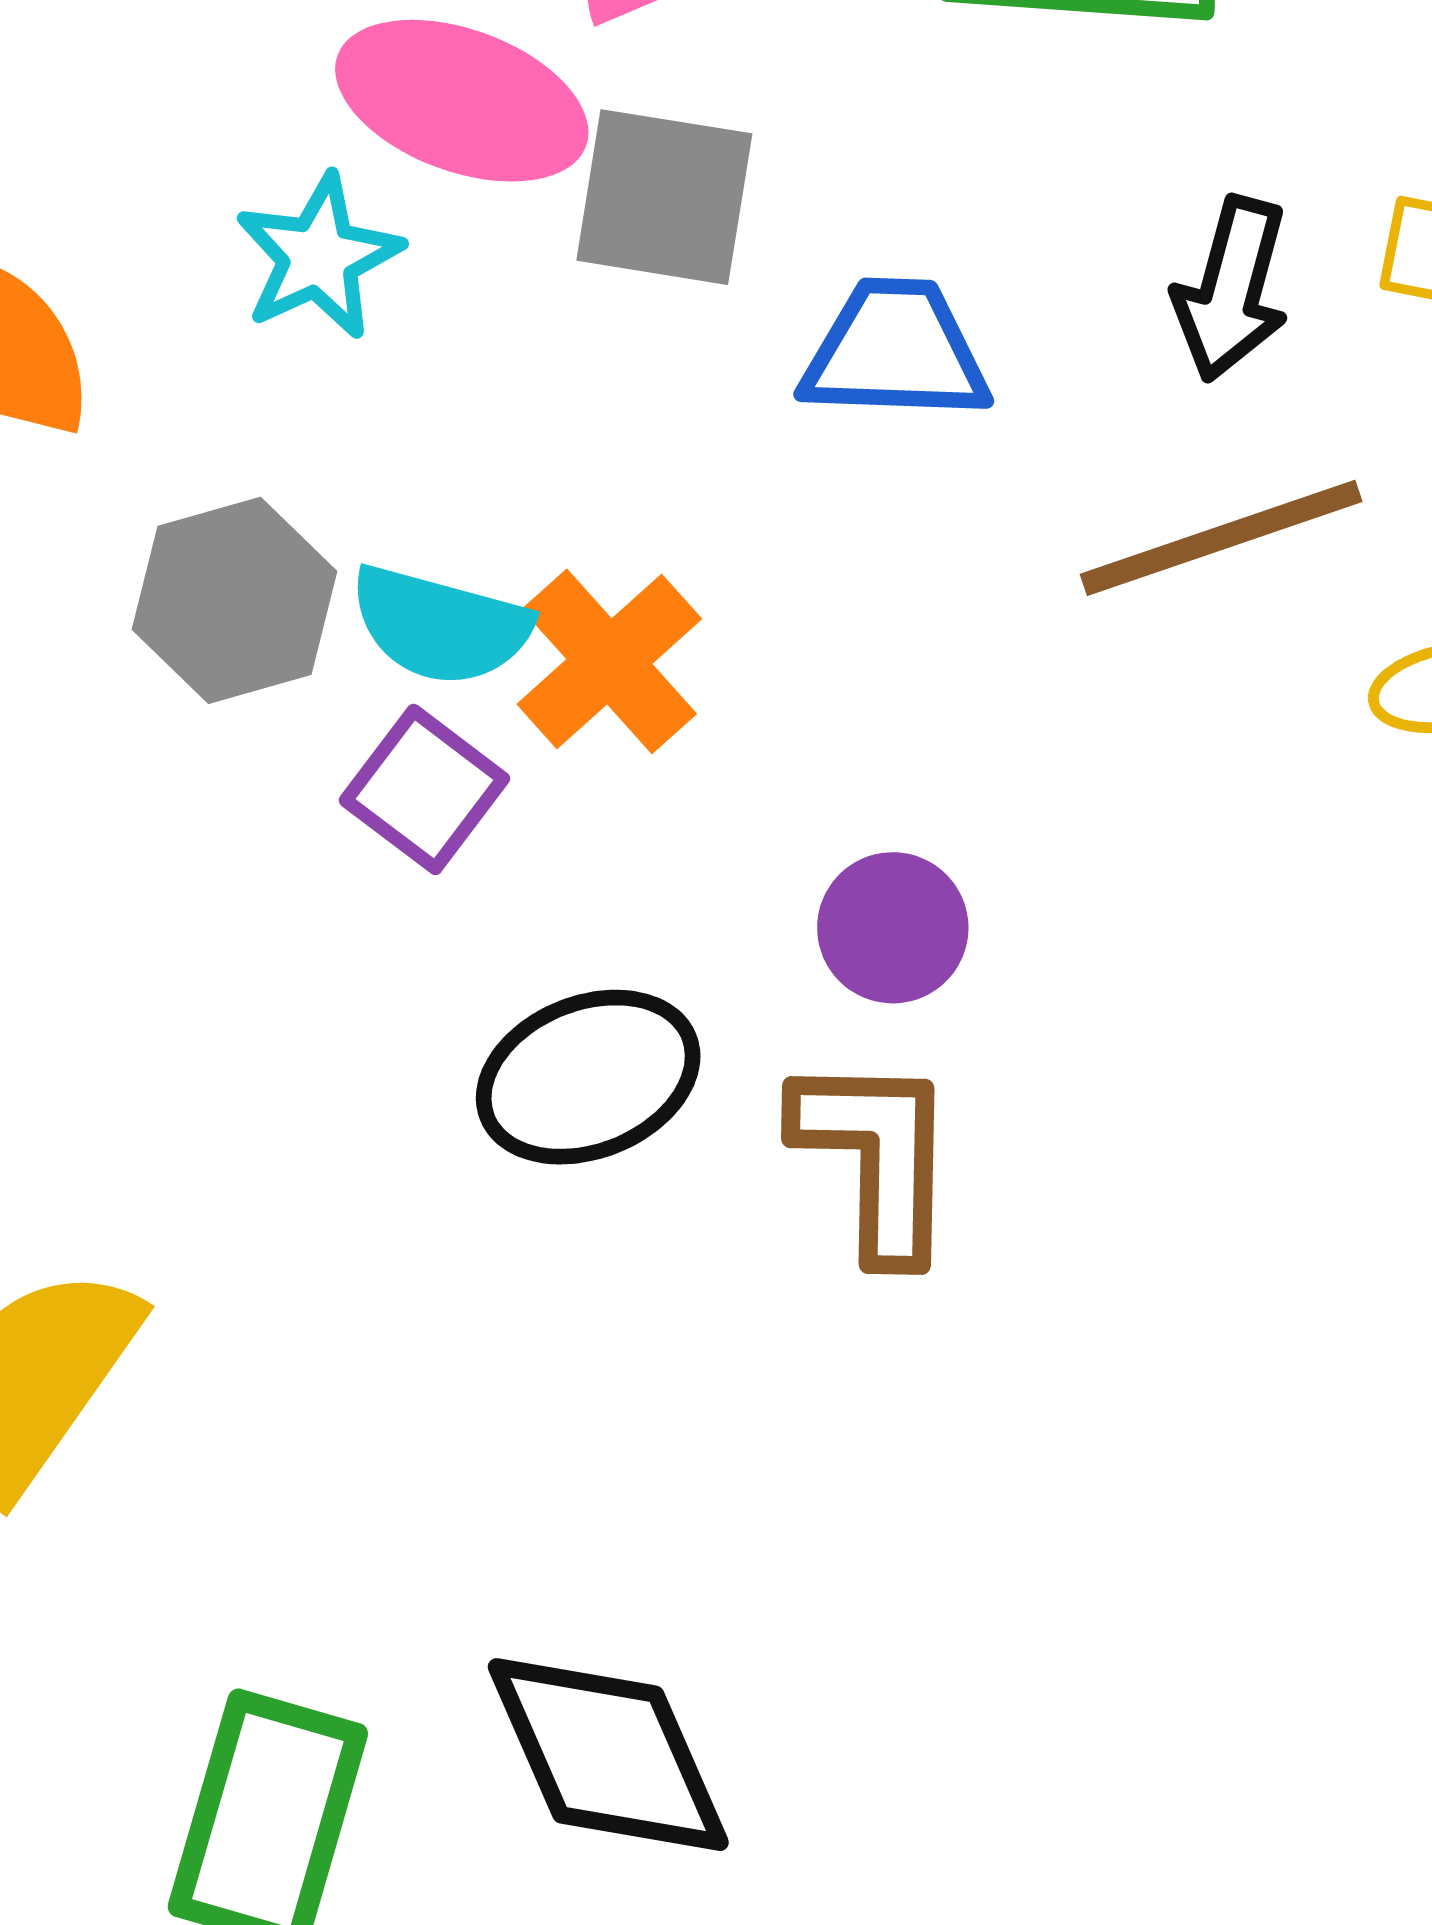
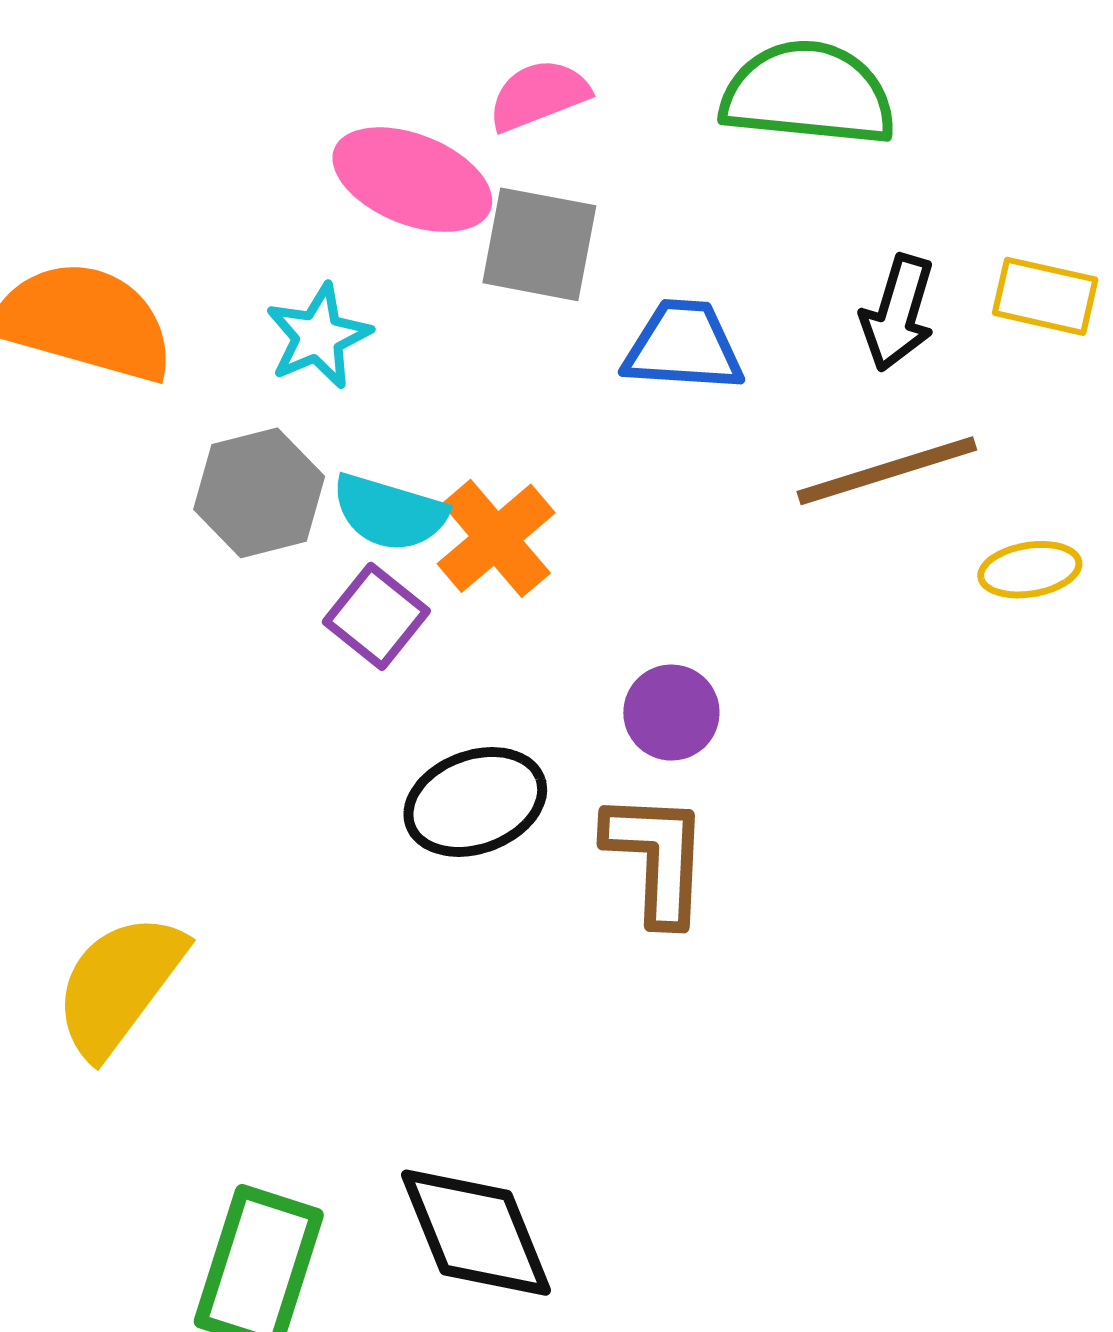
cyan star: (319, 257) -> (318, 336), moved

